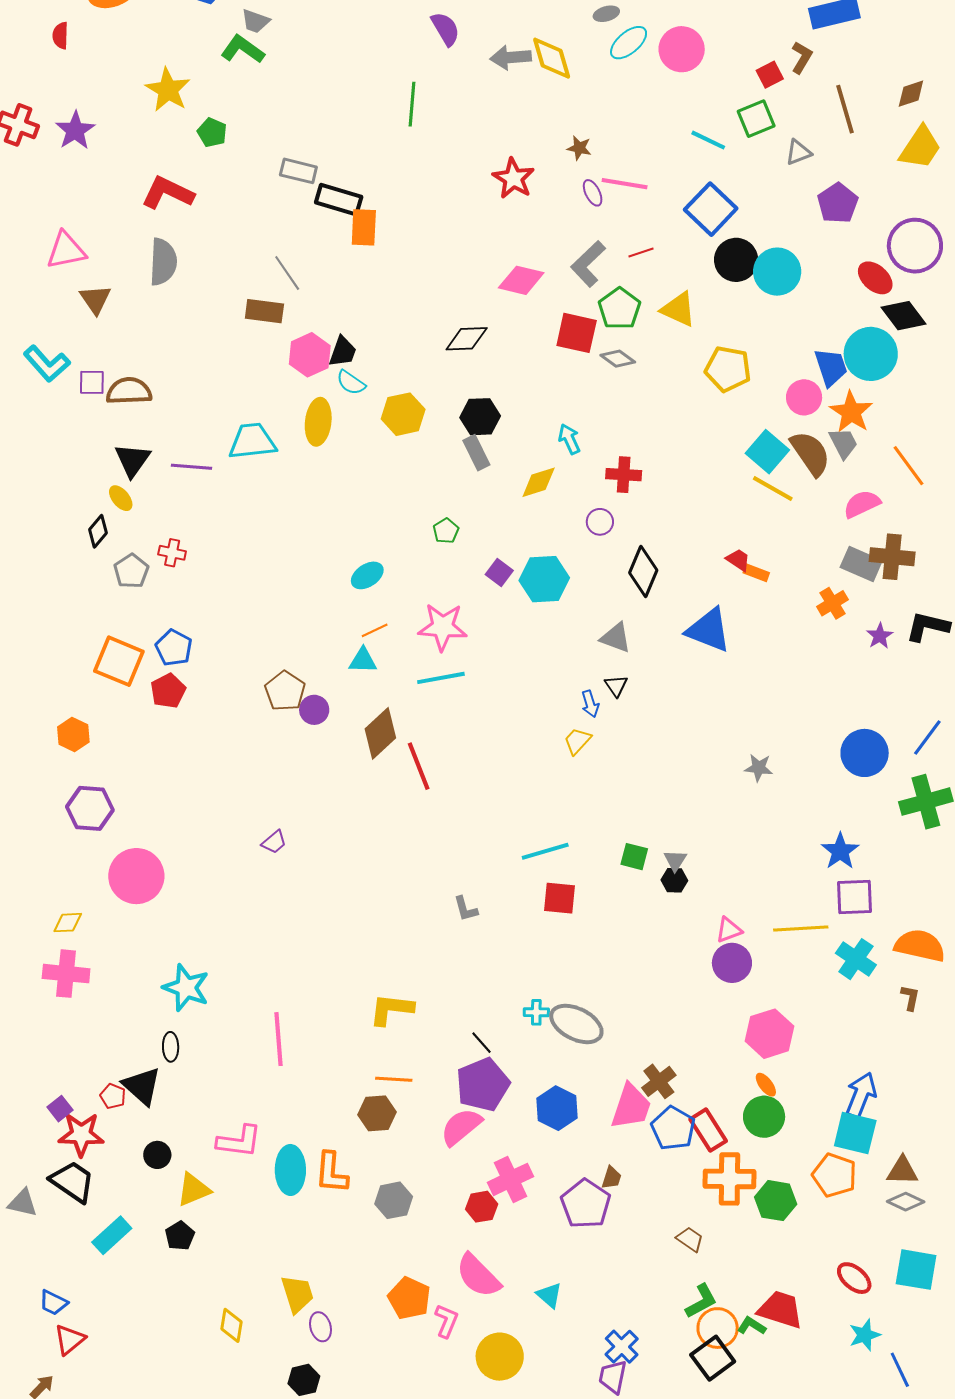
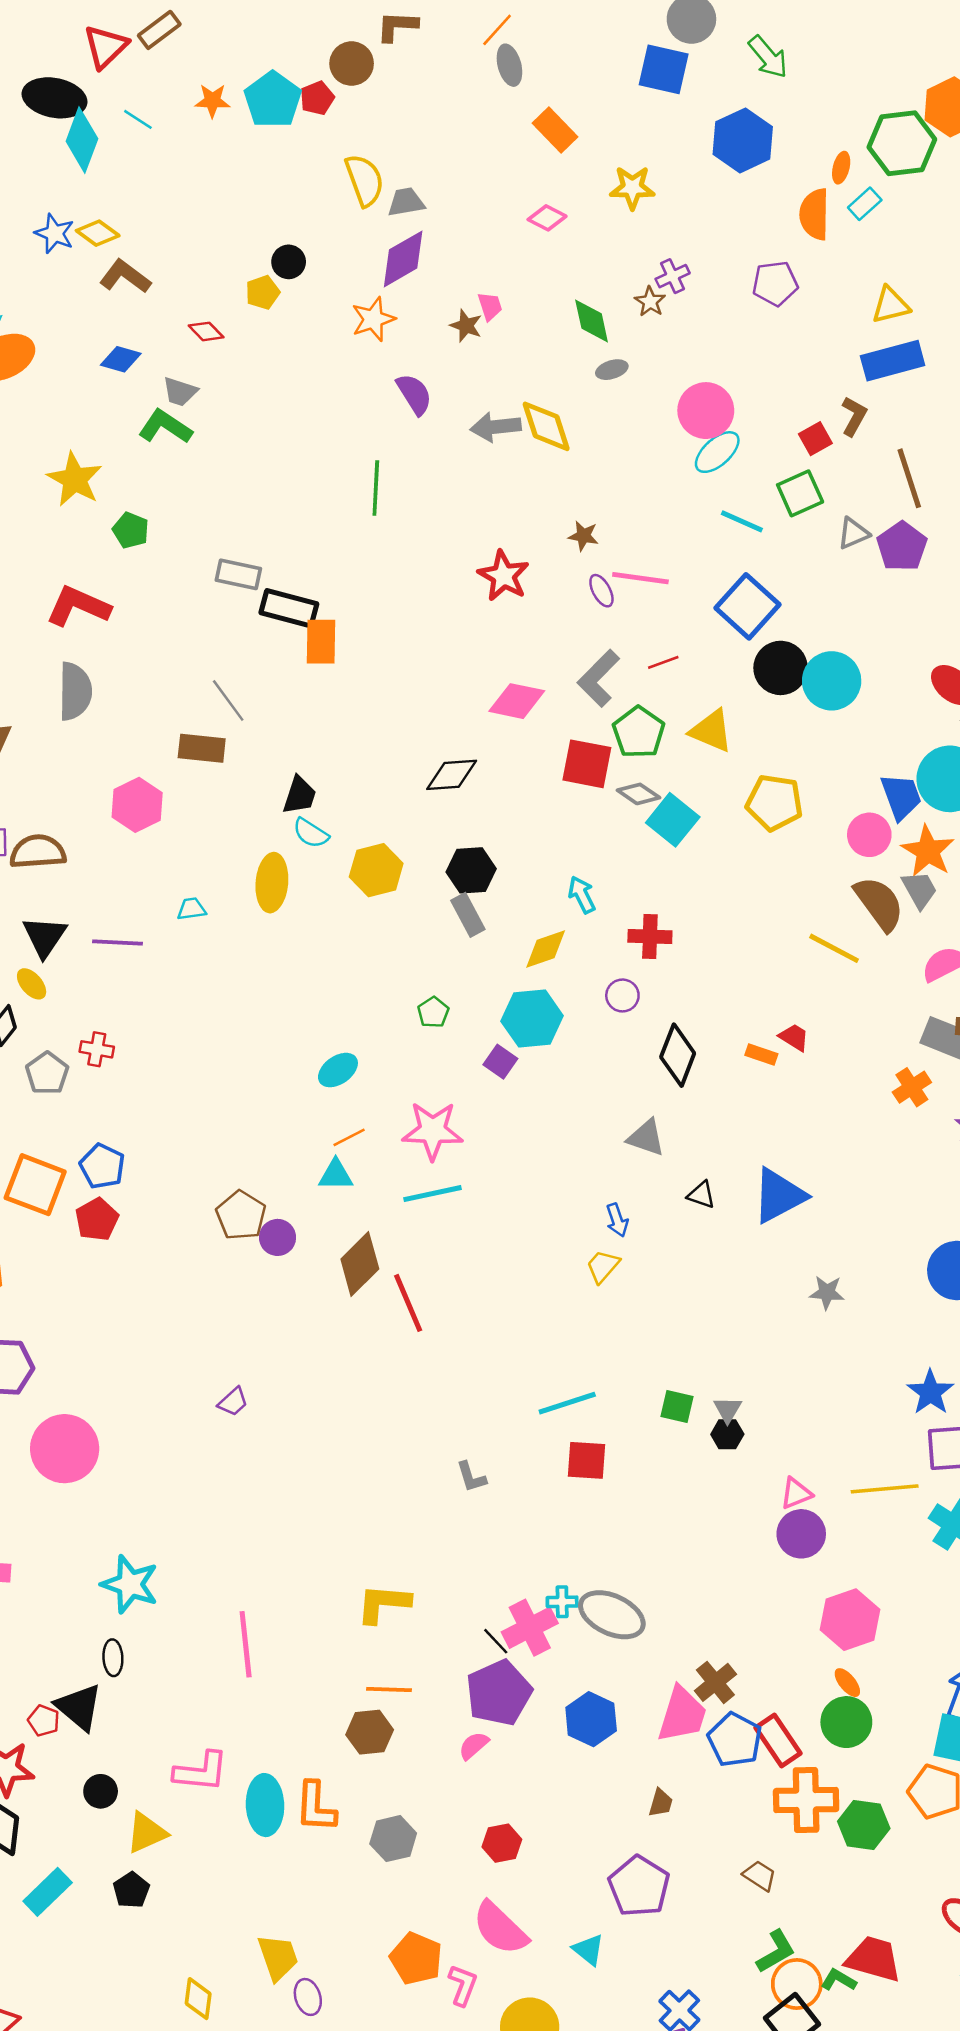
cyan ellipse: (629, 43) -> (717, 452), moved
purple pentagon: (838, 203) -> (902, 546), moved
pink hexagon: (310, 355) -> (137, 805), moved
cyan trapezoid: (252, 441) -> (191, 909), size x0.5
cyan square: (767, 452) -> (673, 820), moved
orange rectangle: (756, 573) -> (761, 1055), moved
cyan hexagon: (544, 579) -> (532, 1019), moved
blue triangle: (709, 630) -> (779, 1196), moved, turned -48
black triangle: (616, 686) -> (701, 1195), moved, turned -35
pink semicircle: (461, 1127) -> (474, 1746), size x0.6
pink cross: (510, 1179) -> (530, 1628), moved
purple pentagon: (586, 1204) -> (639, 1886), moved

